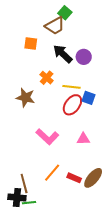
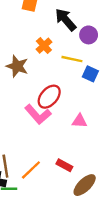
purple circle: (84, 57) -> (89, 35), moved
red ellipse: (72, 105) -> (49, 97), moved
orange line: (52, 173) -> (31, 170), moved
brown ellipse: (93, 178) -> (85, 185), moved

